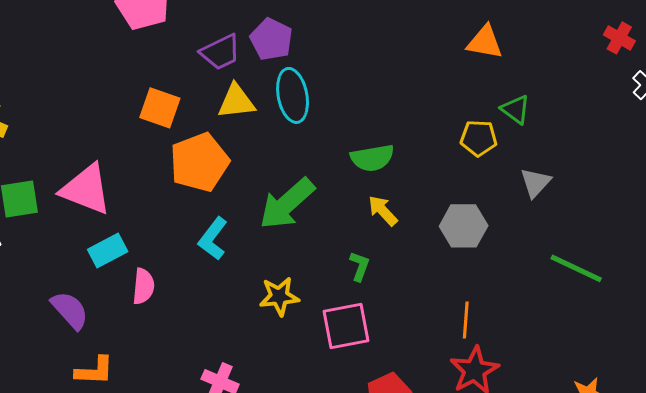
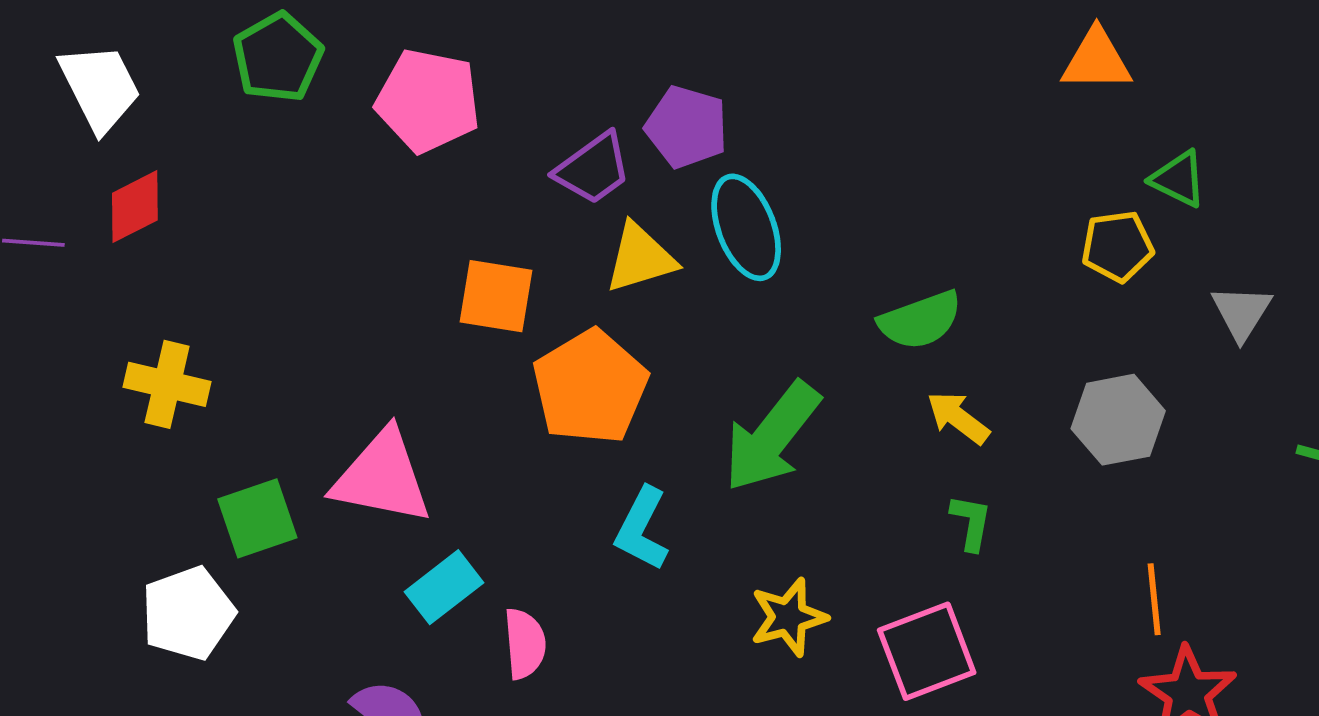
green L-shape: (360, 266) -> (971, 522), moved

